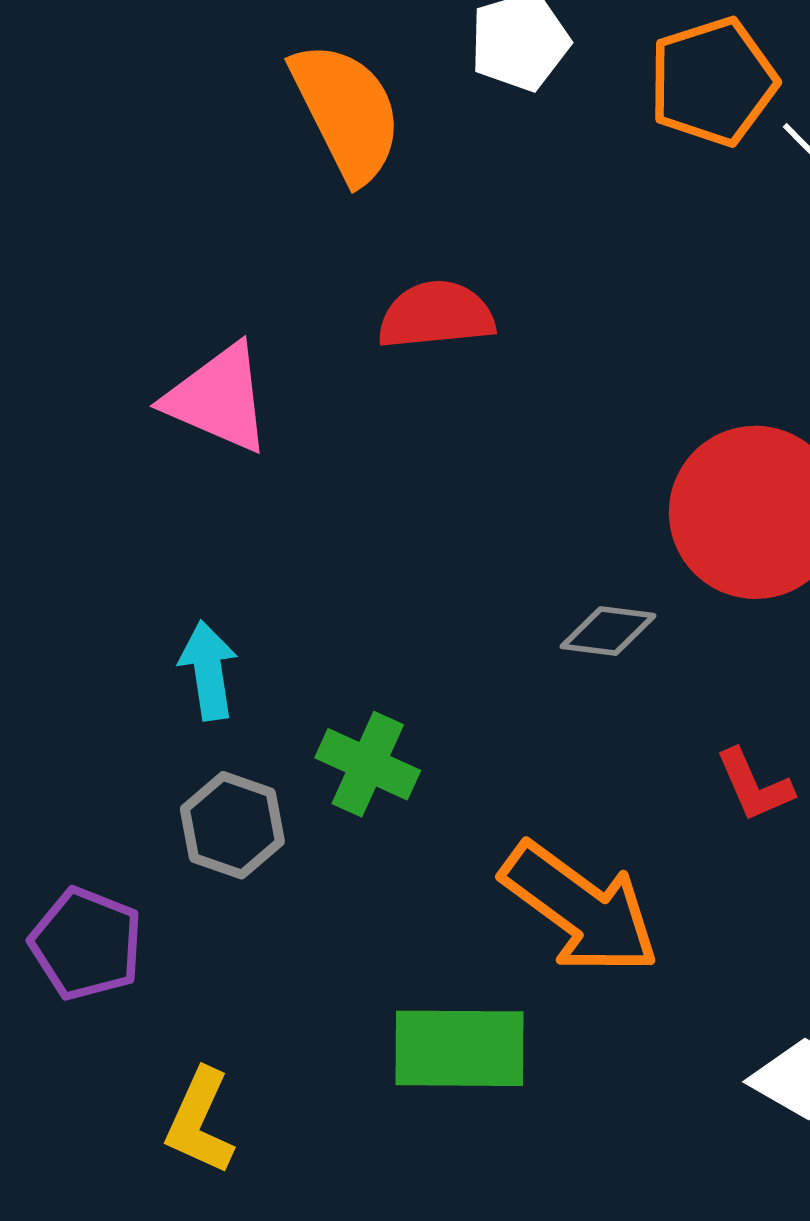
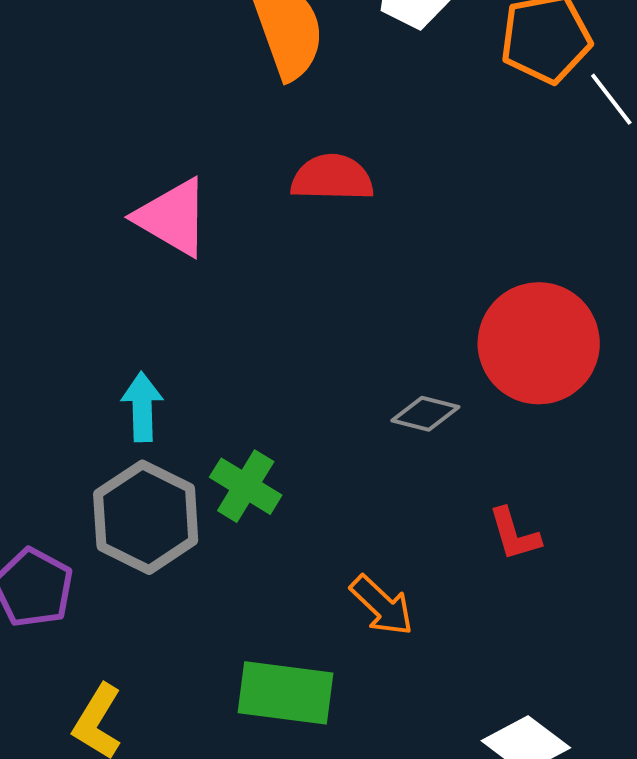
gray hexagon: (232, 825) -> (146, 517), size x1.5
orange arrow: (580, 909) -> (382, 605), size x0.6

